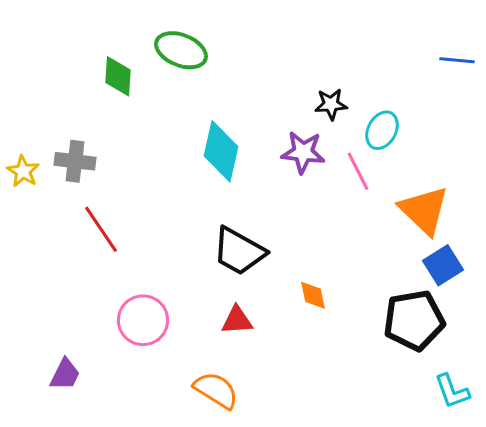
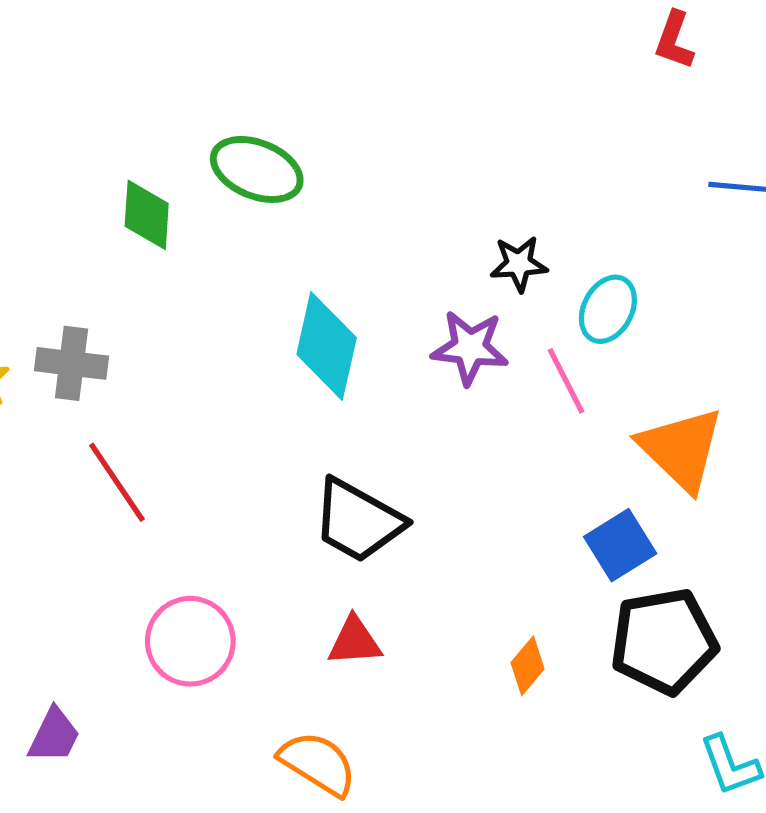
blue square: (443, 265) -> (620, 545), moved
orange diamond: (313, 295) -> (528, 666), moved, turned 52

